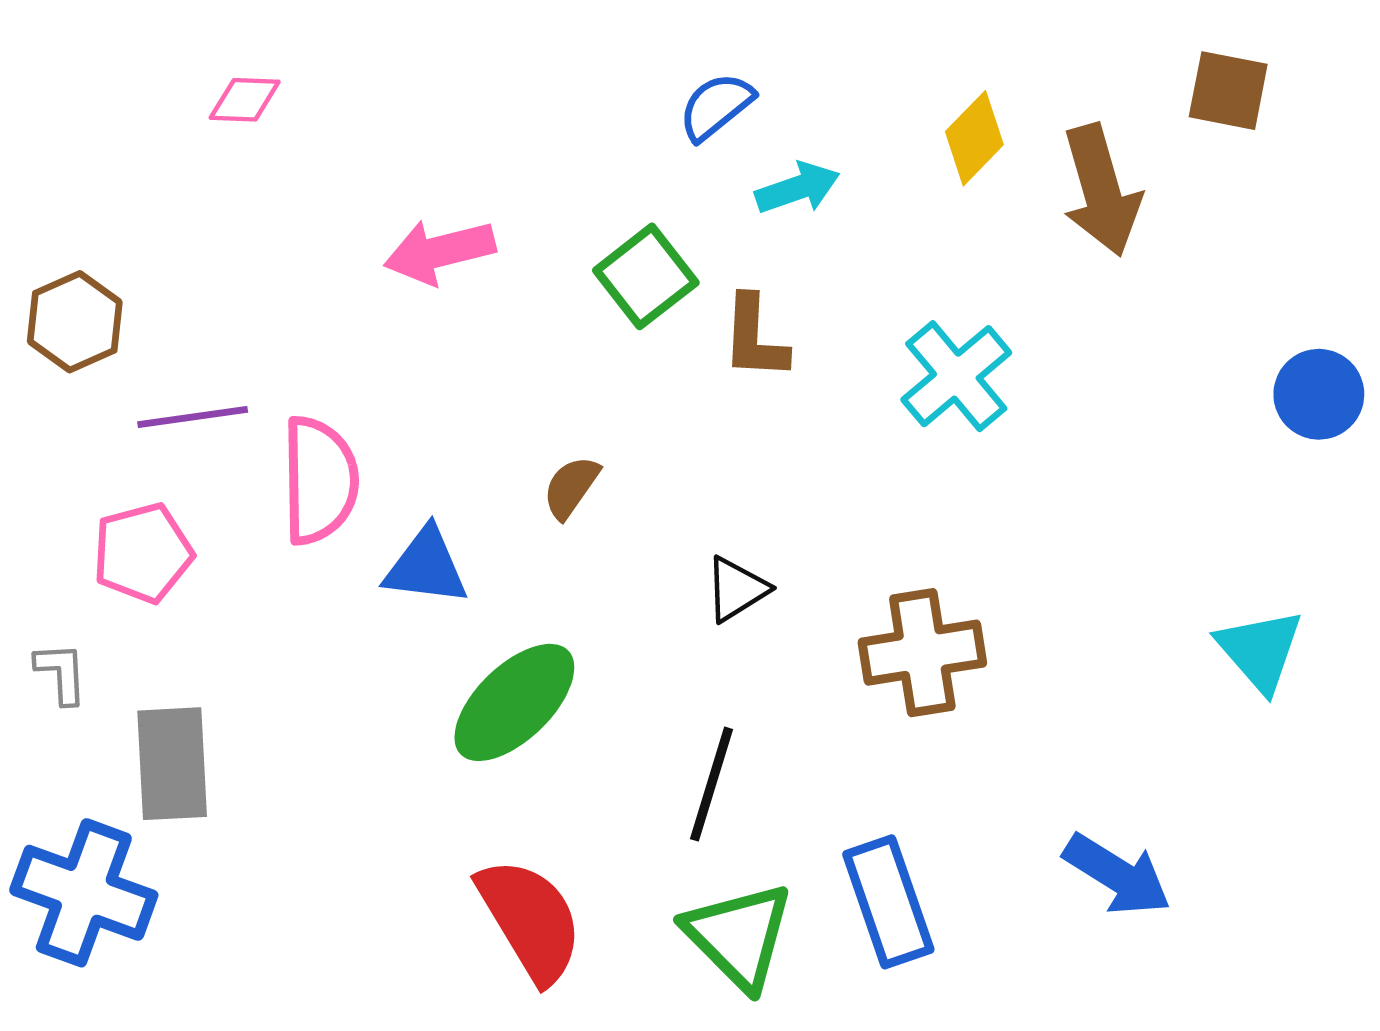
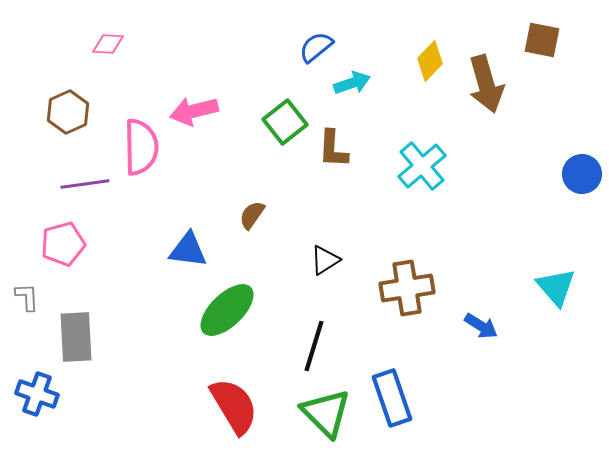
brown hexagon: (75, 322) -> (68, 112), moved
pink semicircle: (319, 480) -> (141, 147), moved
blue arrow: (1117, 875) -> (481, 326), moved, size x0.7
blue cross: (84, 893) -> (37, 394), size x0.7

